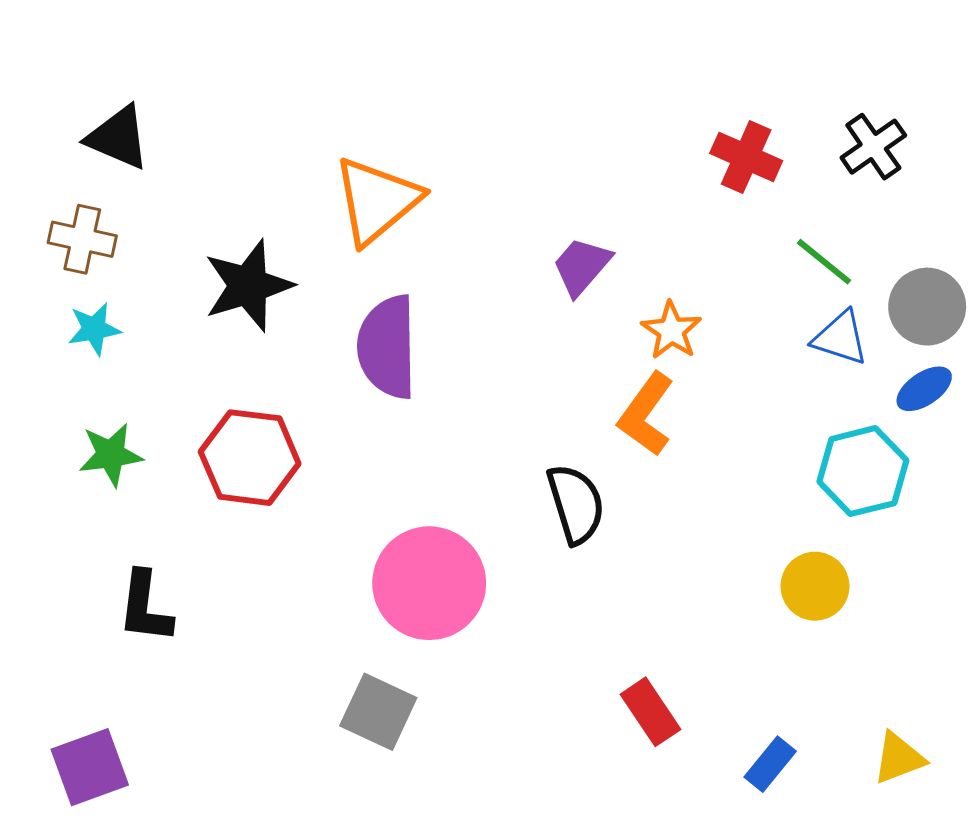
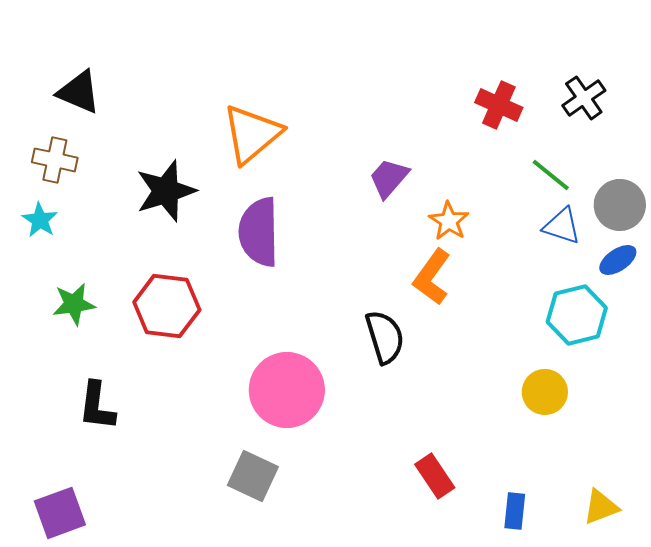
cyan star: (94, 329) -> (40, 220), moved, turned -30
blue rectangle: (770, 764) -> (515, 511), turned -33

